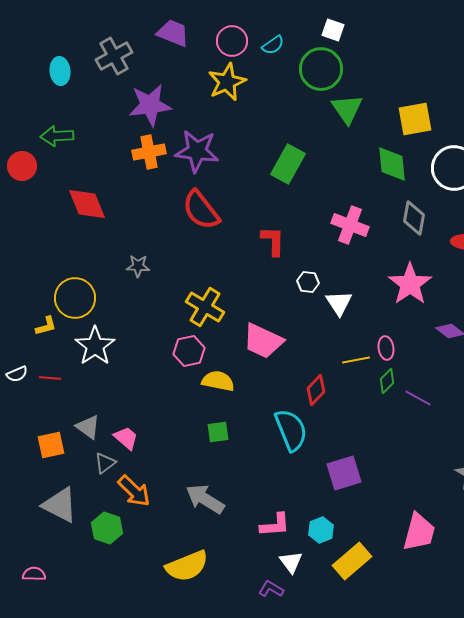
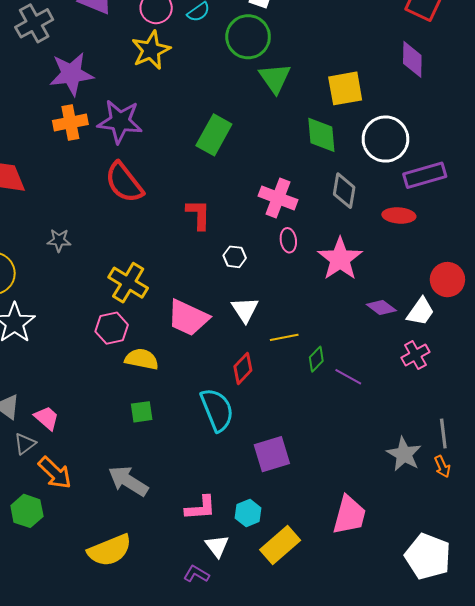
white triangle: (339, 303) -> (245, 310), moved
pink ellipse: (386, 348) -> (288, 240), moved

